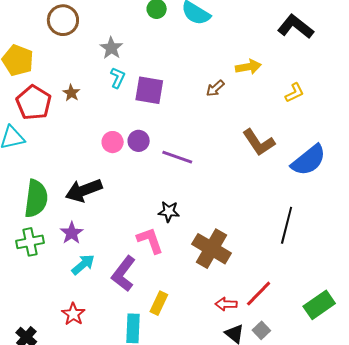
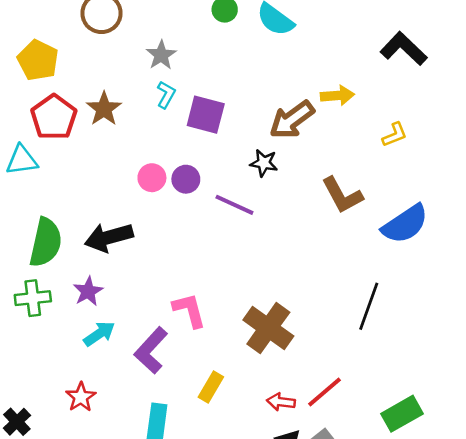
brown arrow: (215, 88) -> (292, 120), size x1.8
brown star: (71, 93) -> (104, 109), size x1.5
black star: (169, 212) -> (264, 163), moved
yellow rectangle: (159, 303) -> (211, 387), moved

